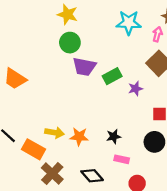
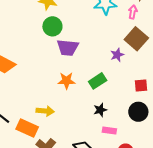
green rectangle: (112, 76) -> (98, 81), moved
purple star: (135, 89) -> (117, 55), moved
orange star: (79, 137) -> (67, 81), moved

